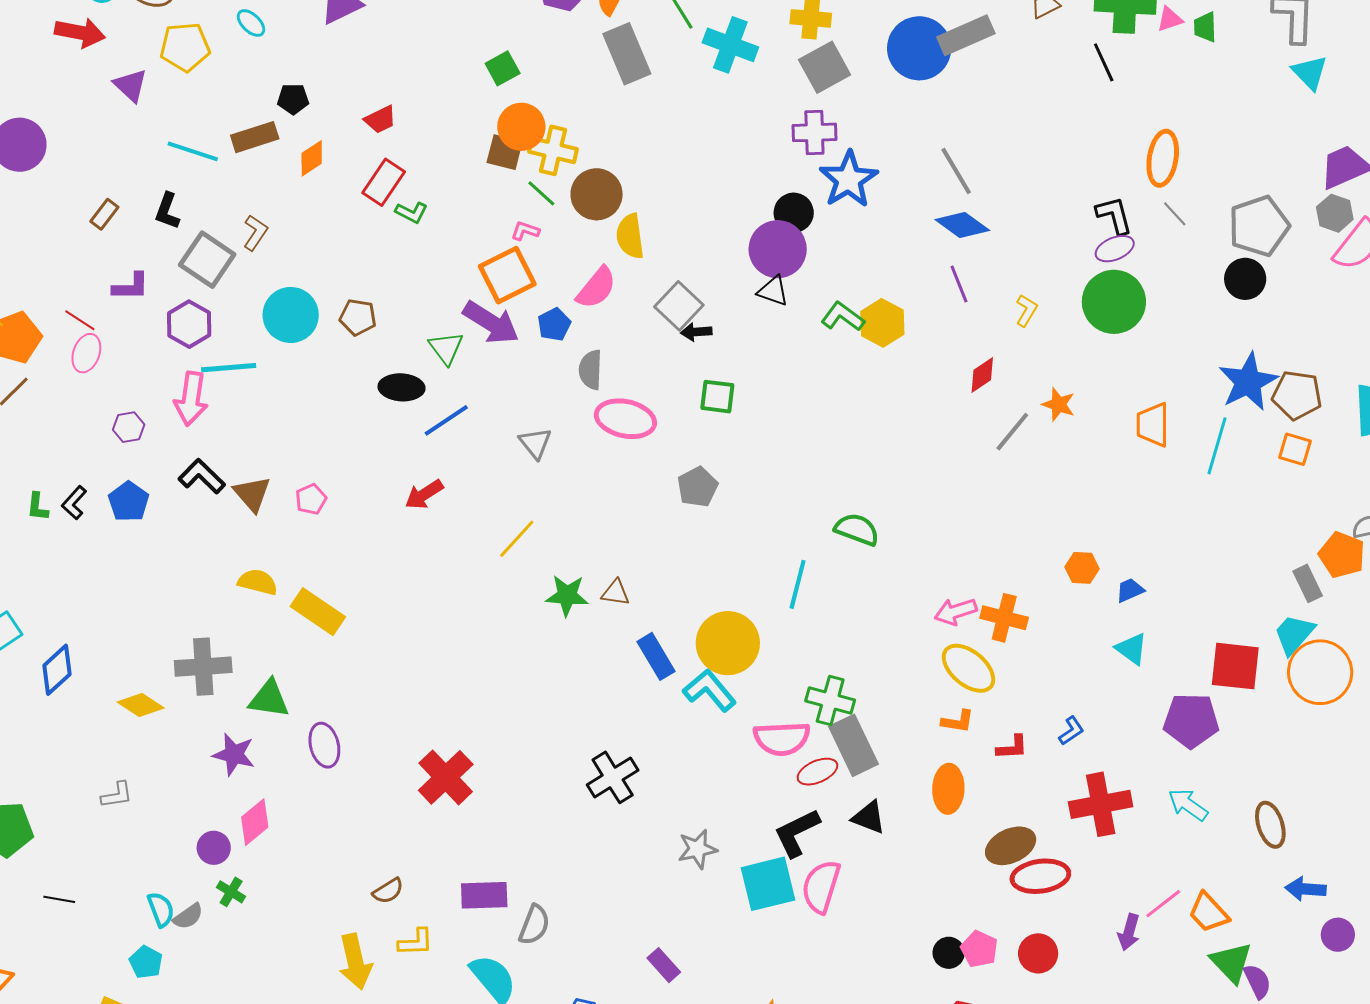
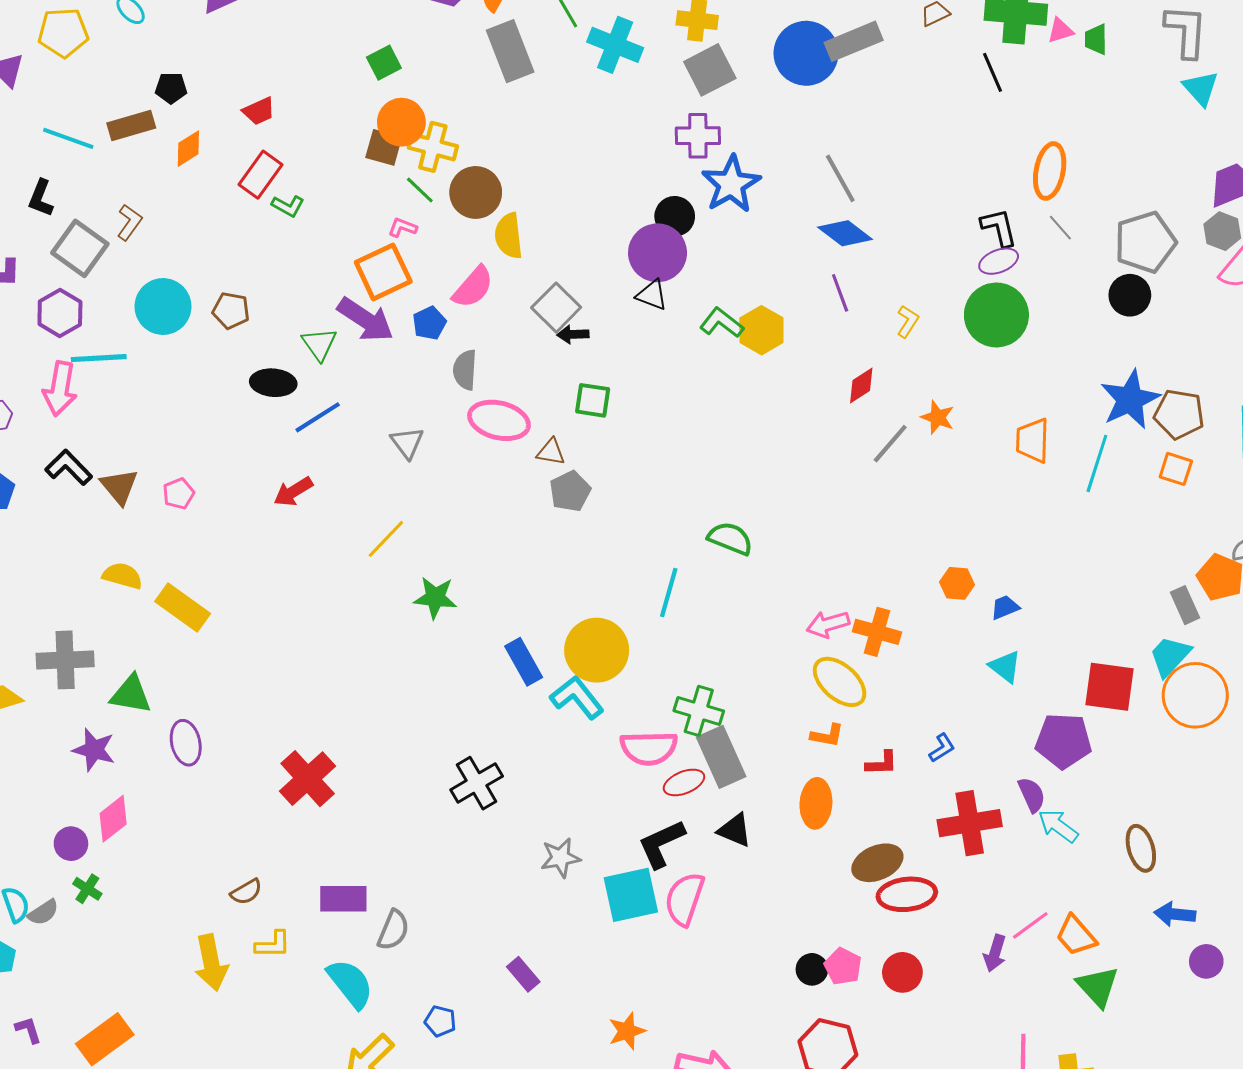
brown triangle: (616, 593) -> (551, 452), moved
purple semicircle: (1257, 981) -> (1032, 795), moved

